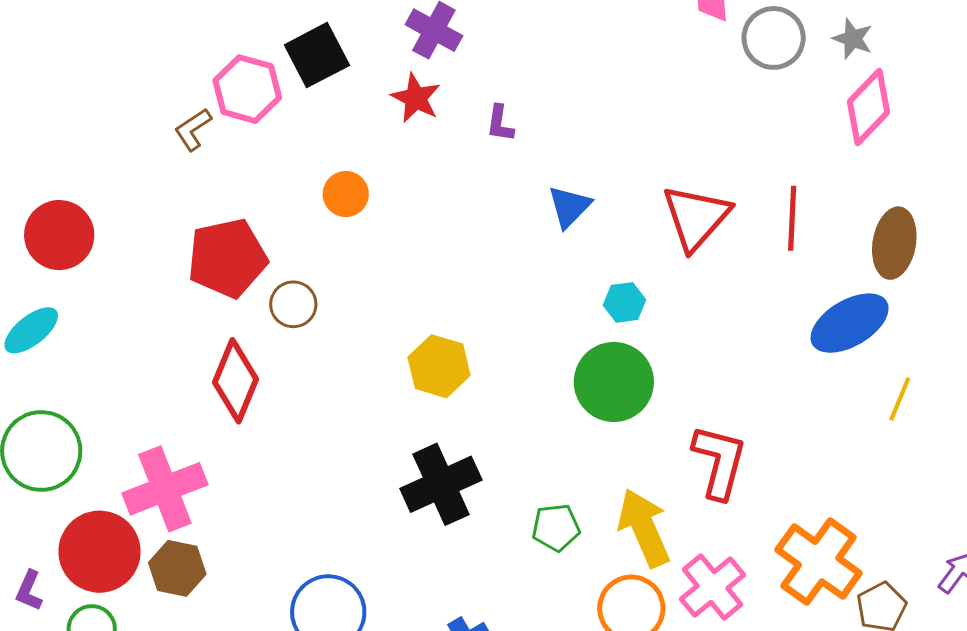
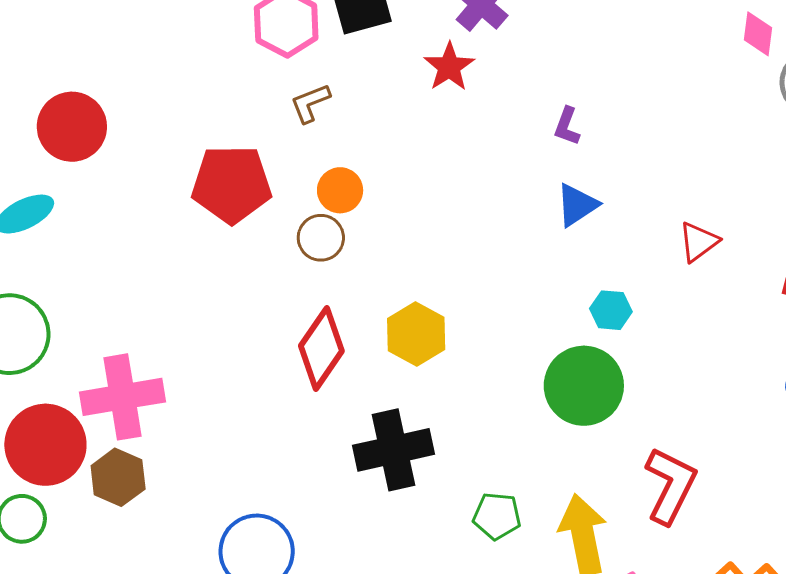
purple L-shape: (500, 124) -> (567, 126), moved
brown L-shape: (193, 129) -> (310, 103), moved
orange circle: (346, 194) -> (340, 190), moved
red triangle: (696, 217) -> (698, 242), size x0.6
brown circle: (293, 304) -> (321, 238), moved
red diamond: (235, 381) -> (321, 348), moved

